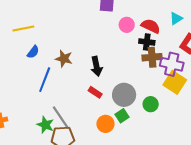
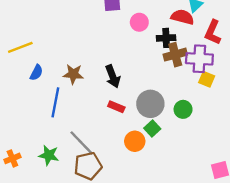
red semicircle: (151, 26) -> (183, 17), moved
yellow square: (175, 82) -> (207, 79), size x0.6
green star: (45, 125) -> (49, 155), moved

